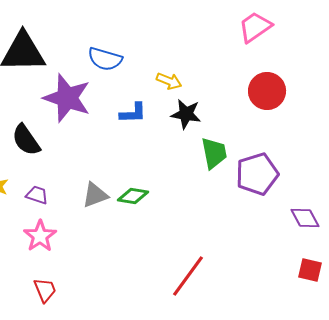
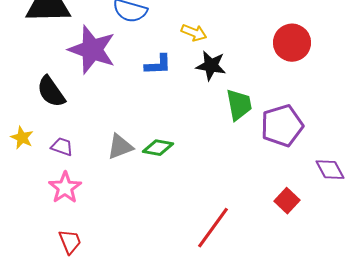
red square: (310, 270) -> (287, 201), moved, turned 30

